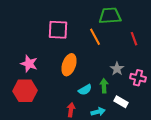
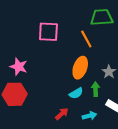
orange ellipse: (69, 65) -> (80, 68), moved
red arrow: (71, 110) -> (62, 114), turned 40

